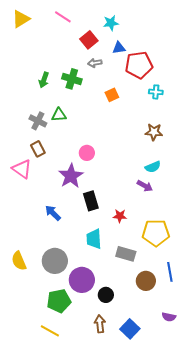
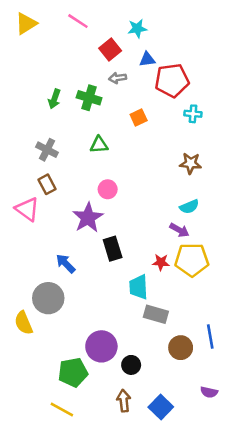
green triangle: (59, 115) -> (99, 145), moved
red star: (120, 216) -> (161, 262), moved
yellow pentagon: (156, 233) -> (192, 260), moved
cyan trapezoid: (94, 239) -> (139, 287), moved
gray circle: (55, 261) -> (48, 298), moved

